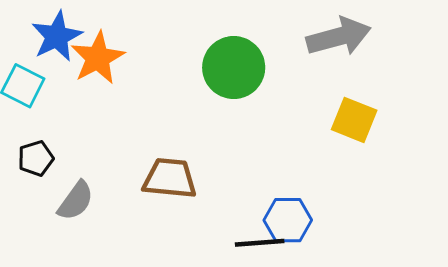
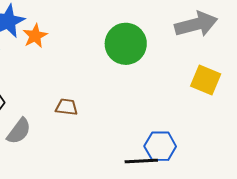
orange star: (98, 58) -> (35, 36), size x0.7
brown trapezoid: (170, 178) -> (67, 107), moved, size x0.6

